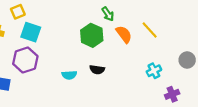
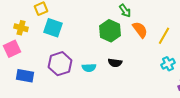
yellow line: (150, 30) -> (164, 36), moved, turned 72
purple hexagon: (25, 60) -> (60, 64), moved

